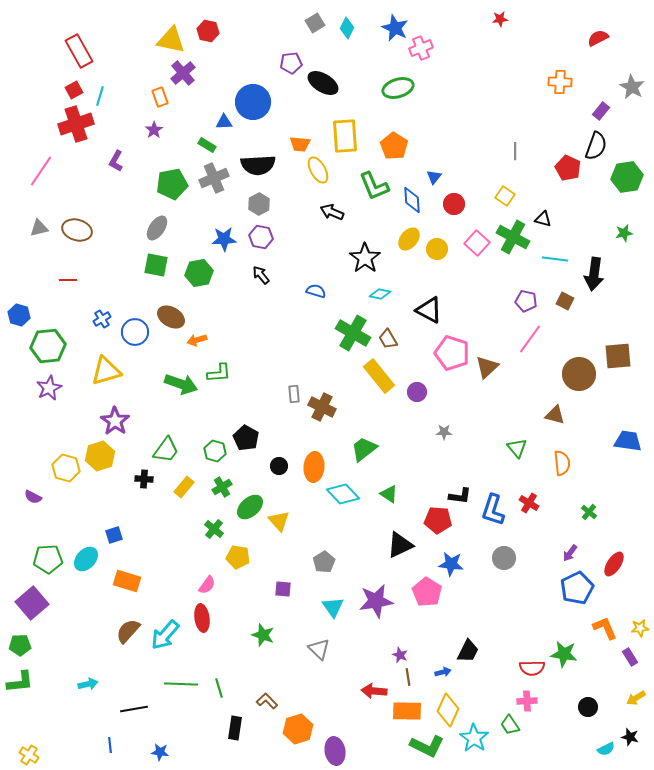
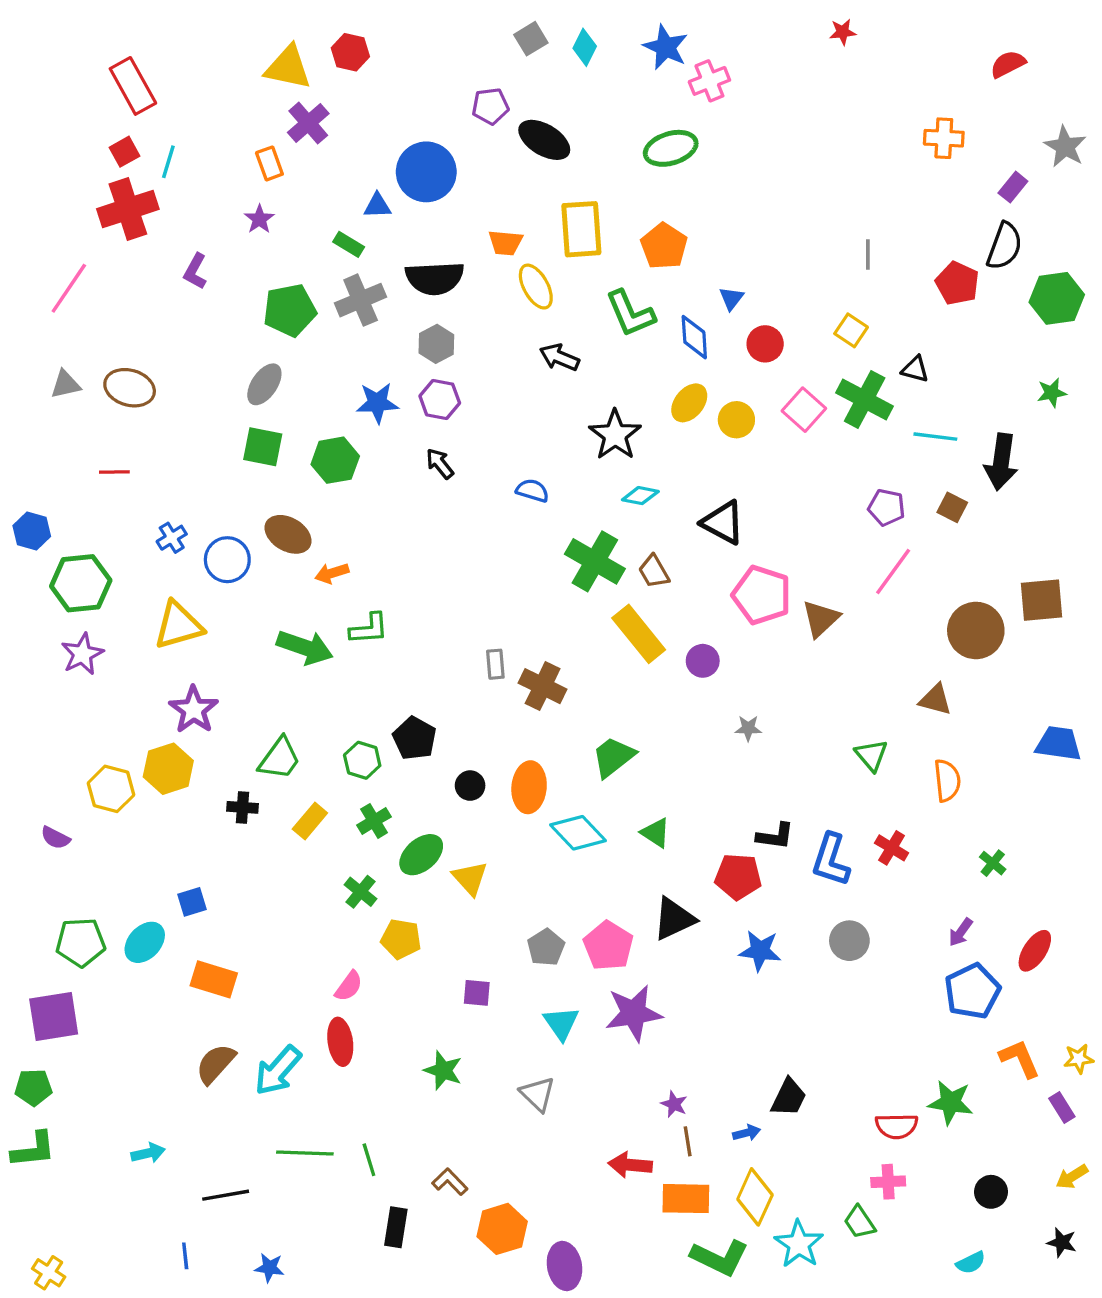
pink pentagon: (427, 592) -> (608, 946), moved
purple square: (32, 603) -> (54, 1017), turned 32
cyan semicircle: (606, 749) -> (971, 1263), moved

